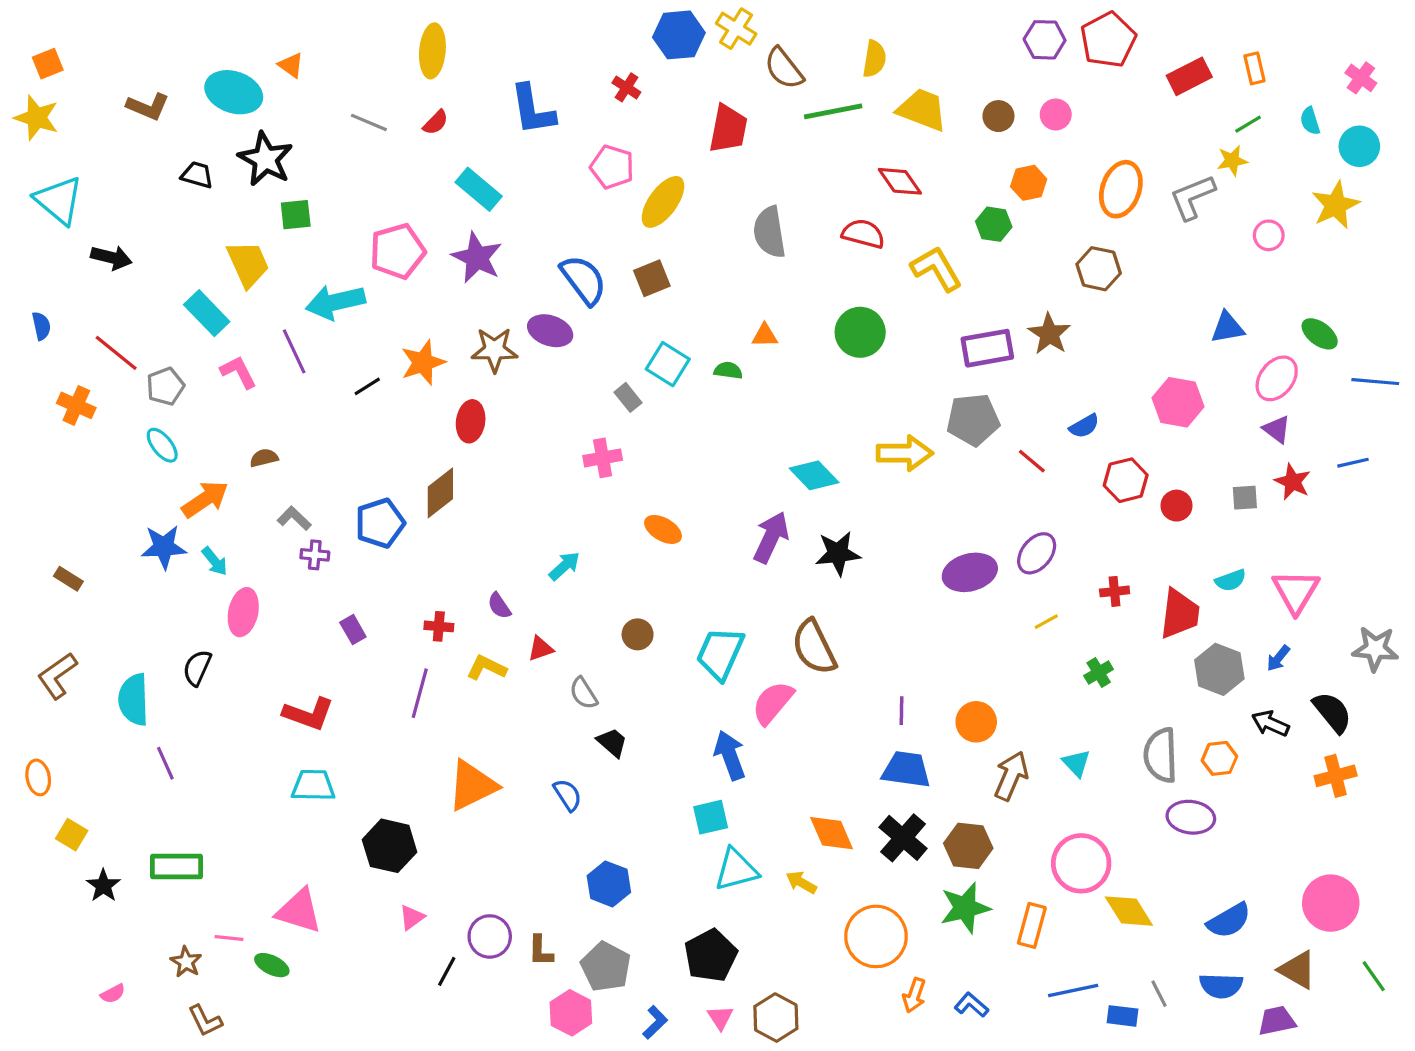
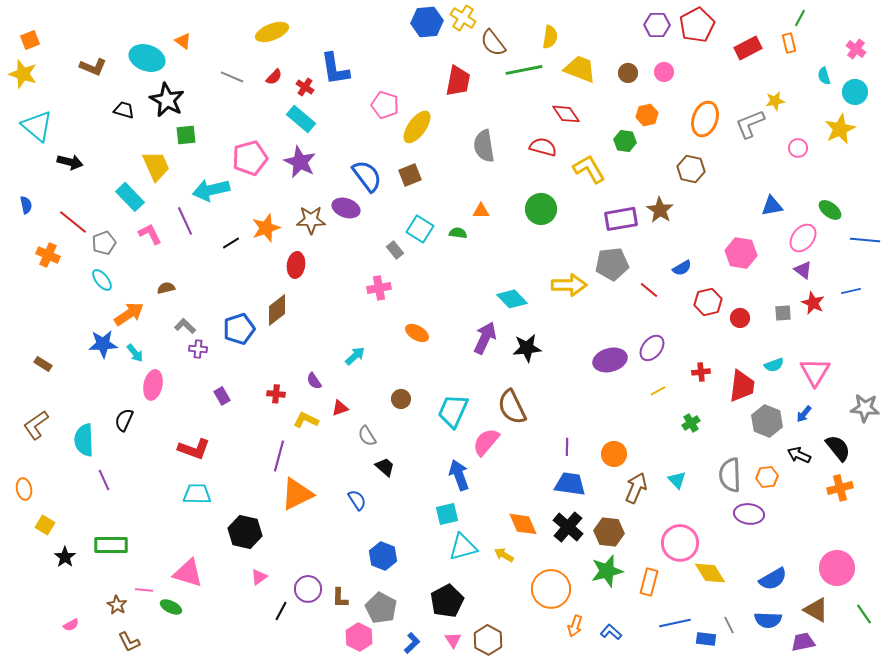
yellow ellipse: (432, 51) -> (272, 32), turned 64
red cross: (626, 87) -> (305, 87), moved
green line: (1248, 124) -> (800, 18), moved, turned -30
purple line: (420, 693) -> (279, 456), moved

